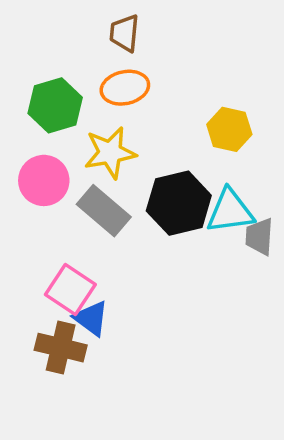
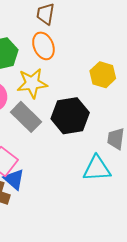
orange ellipse: (125, 88) -> (43, 46), turned 76
cyan triangle: (230, 211) -> (97, 169), moved

